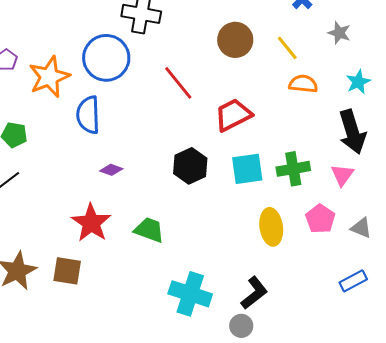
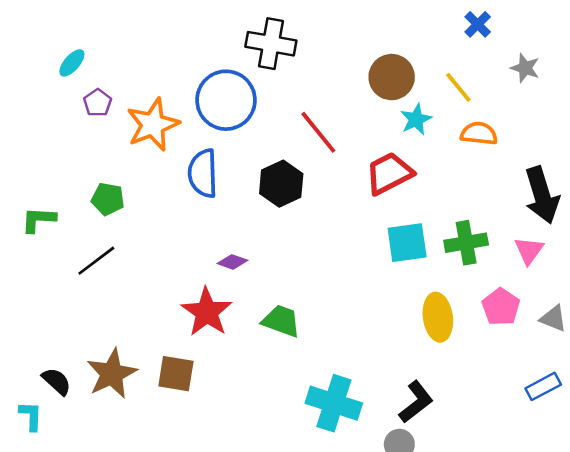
cyan star: (358, 82) -> (416, 119), moved
black hexagon: (190, 166) -> (281, 184), moved
purple diamond: (111, 170) -> (232, 262), moved

